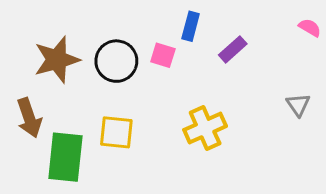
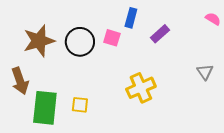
yellow square: (116, 132) -> (80, 105), moved, size x0.7

